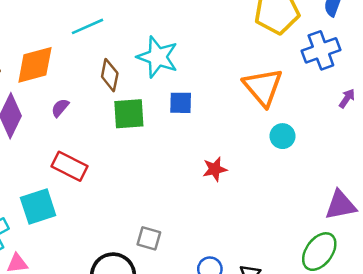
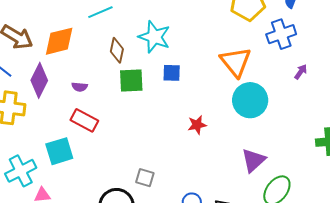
purple semicircle: (60, 108) -> (80, 87), moved, turned -126
cyan circle: (283, 136) -> (250, 100), size x1.8
purple triangle: (341, 205) -> (254, 160), moved, turned -32

